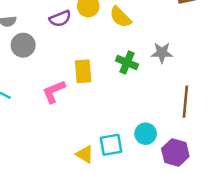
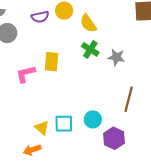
green cross: (127, 63) -> (90, 49), moved

